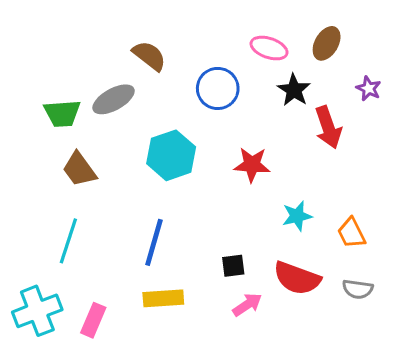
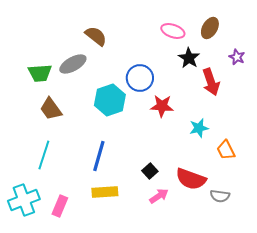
blue circle: (218, 88) -> (140, 78), moved
cyan star: (297, 216) -> (199, 128), moved
black square: (233, 266) -> (150, 171), turned -35
gray semicircle: (358, 289) -> (220, 196), moved

